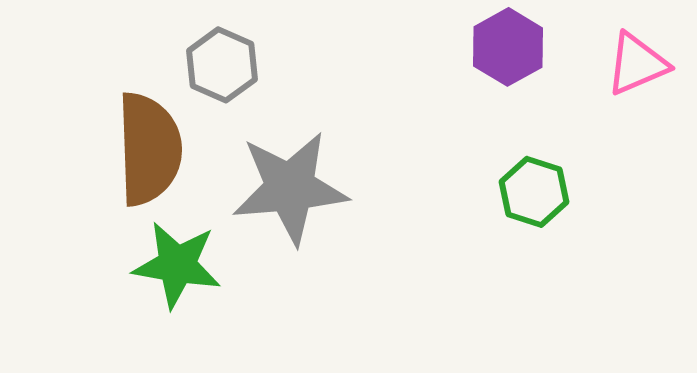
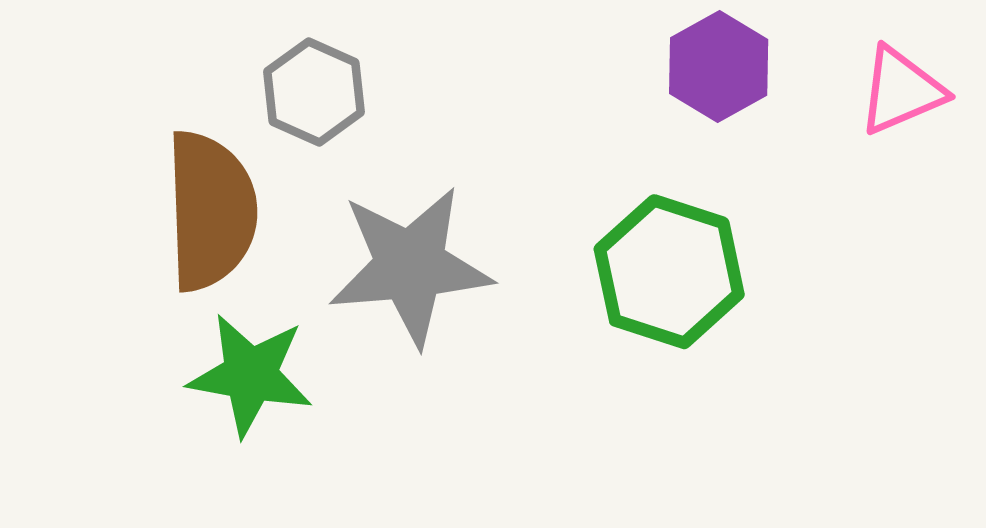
green hexagon: (534, 192) -> (669, 272), moved, size x1.5

